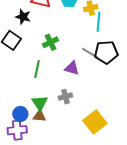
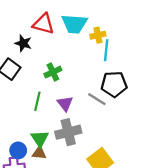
gray line: (90, 53) -> (97, 99), moved
purple triangle: (72, 68) -> (65, 104), moved, turned 35
gray cross: (65, 97) -> (68, 132), size x1.6

